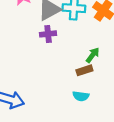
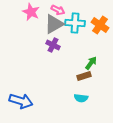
purple cross: (48, 34) -> (53, 45), turned 32

